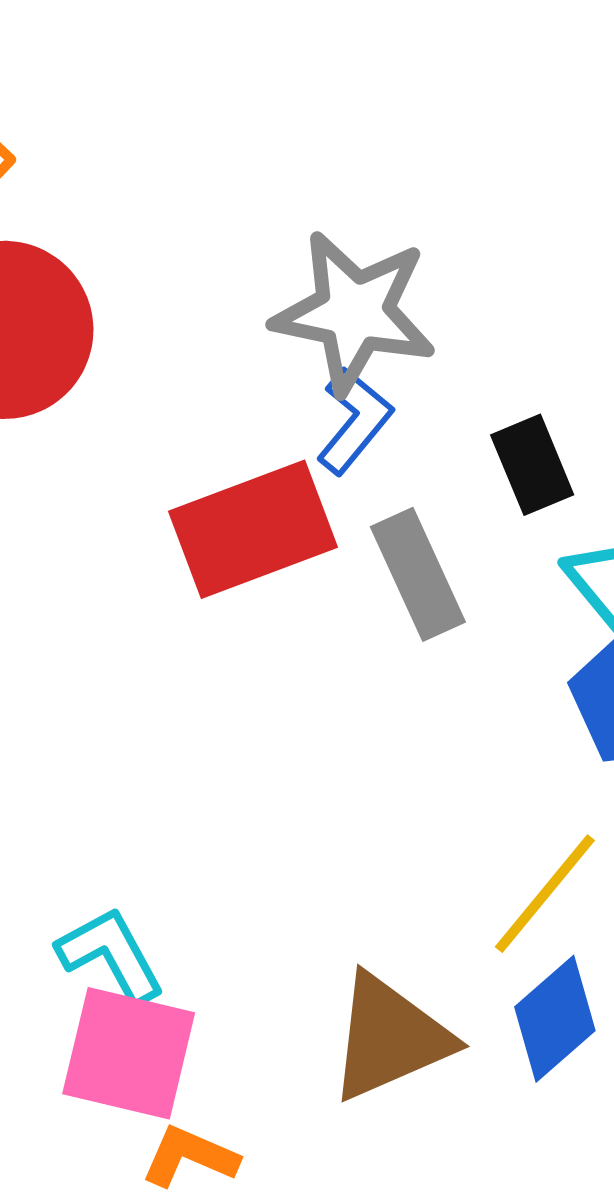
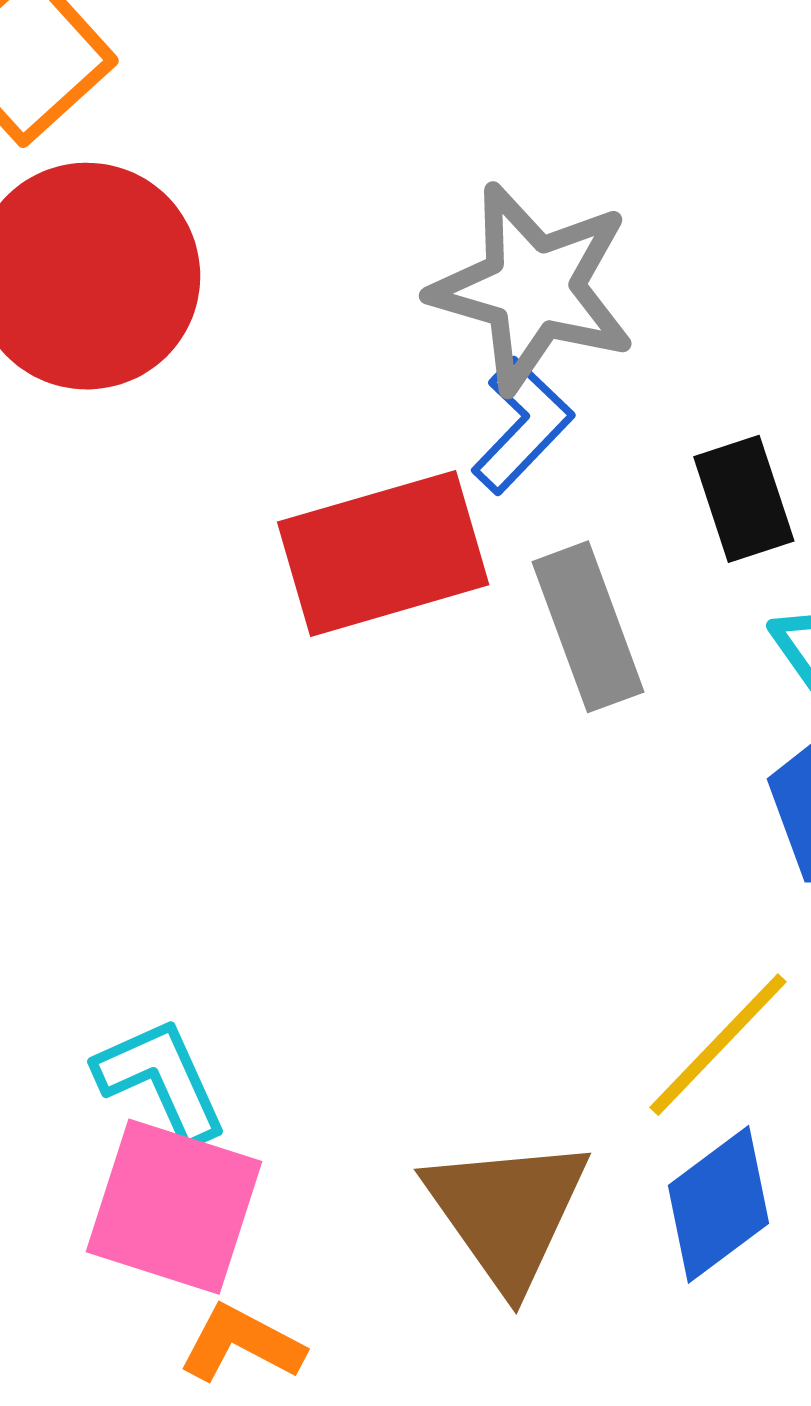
brown triangle: (390, 1038) -> (507, 1212), turned -46

